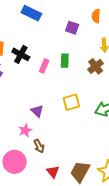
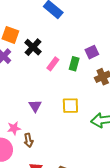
purple square: (72, 28) -> (92, 52), moved, turned 32
pink star: (25, 130) -> (14, 128), moved

